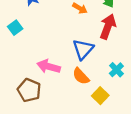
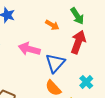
pink arrow: (49, 66) -> (29, 49), moved

